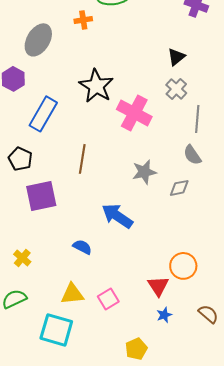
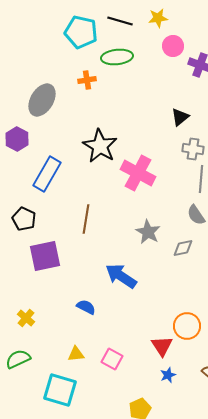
gray cross: (176, 89) -> (193, 149), moved, turned -35
gray star: (144, 172) -> (148, 232), turned -30
yellow triangle: (72, 294) -> (76, 354), size x0.7
pink square: (108, 299) -> (112, 359), turned -30

